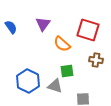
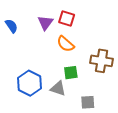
red square: (88, 30) -> (67, 19), moved, size x0.7
brown cross: (96, 60) -> (102, 61), size x1.5

